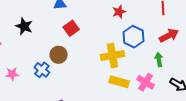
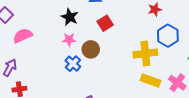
black star: (24, 26) -> (70, 17), moved
pink star: (12, 74) -> (69, 40), moved

